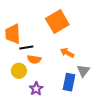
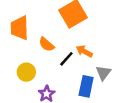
black line: (26, 47) -> (66, 59), moved, turned -40
orange semicircle: (34, 59) -> (47, 44), moved, turned 32

